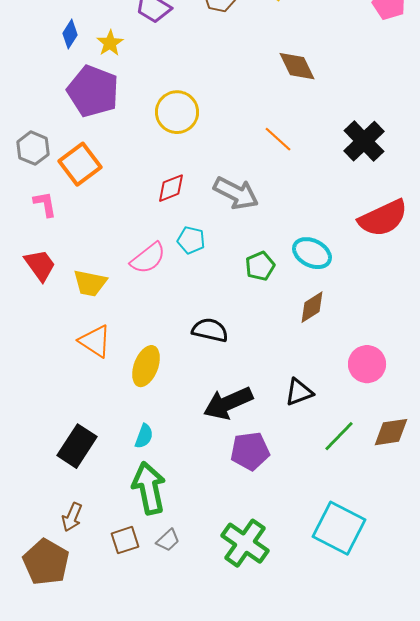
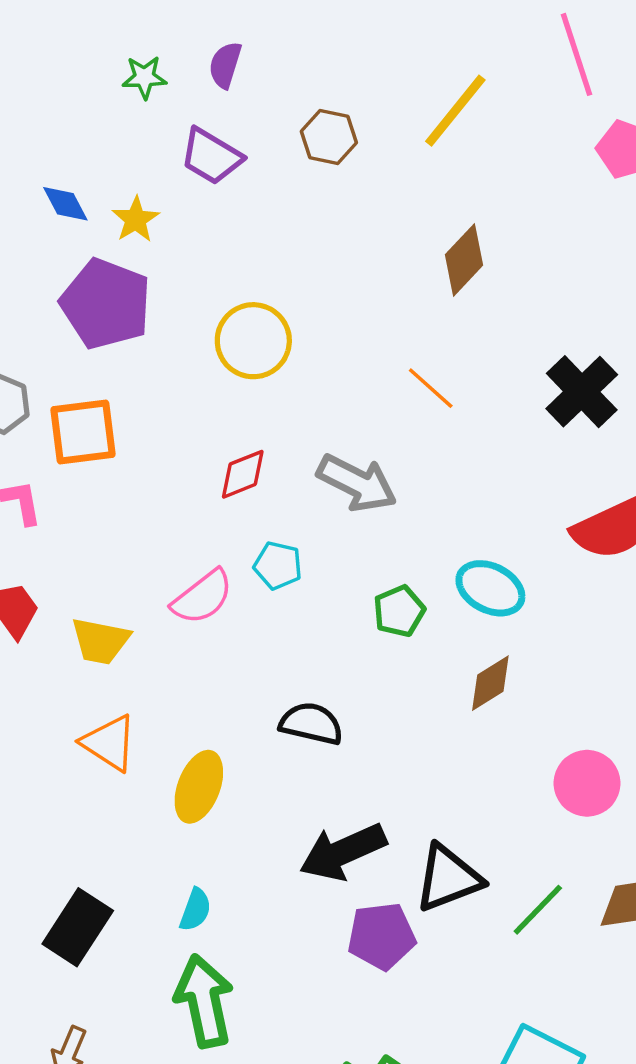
blue diamond: (70, 34) -> (65, 204), turned -60
brown diamond: (297, 66) -> (464, 260), turned 69
orange square: (80, 164) -> (83, 432), turned 30
black triangle: (299, 392) -> (448, 878), moved, size x1.4

